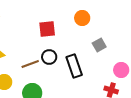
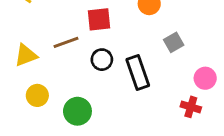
brown line: (30, 64) -> (66, 42), moved

